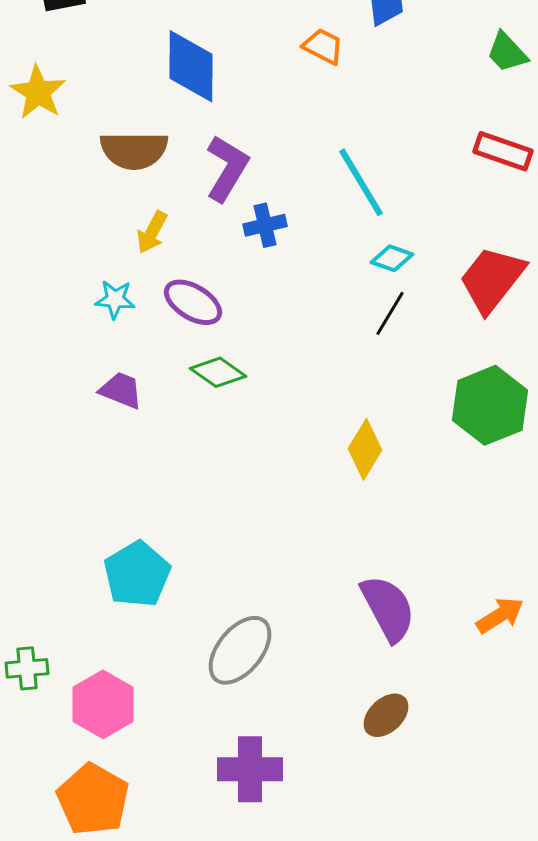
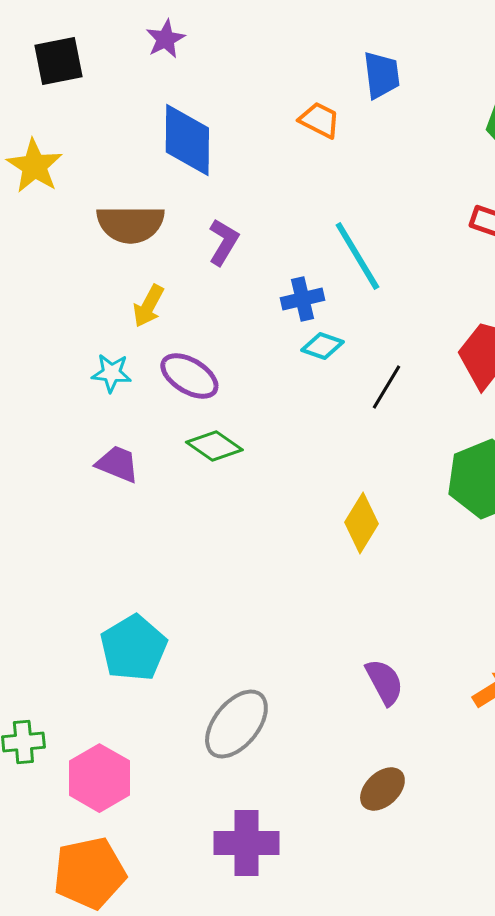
purple L-shape: (227, 168) -> (223, 242), size x0.7
blue cross: (265, 225) -> (302, 299), moved
cyan diamond: (392, 258) -> (322, 346), moved
purple semicircle: (388, 608) -> (384, 682), size x0.7
orange pentagon: (93, 799) -> (89, 873), turned 30

